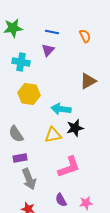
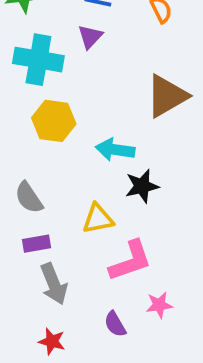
cyan cross: (21, 62) -> (38, 60), size x1.4
brown triangle: (88, 81) -> (167, 96), size x1.4
yellow triangle: (53, 135) -> (98, 219), moved
pink star: (86, 203) -> (159, 305), moved

